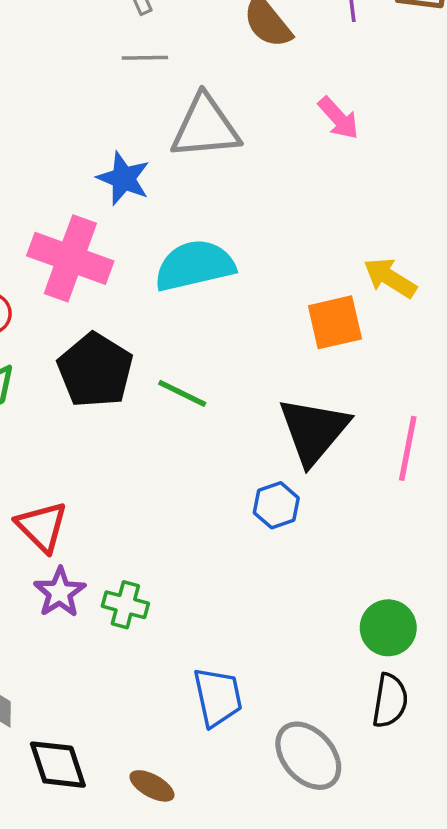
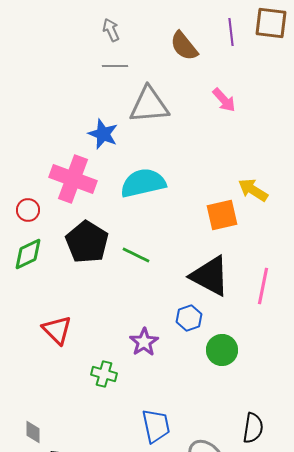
black triangle: (314, 431) -> (210, 276), turned -42
purple star: (60, 592) -> (144, 342), moved
green circle: (388, 628) -> (222, 350), moved

